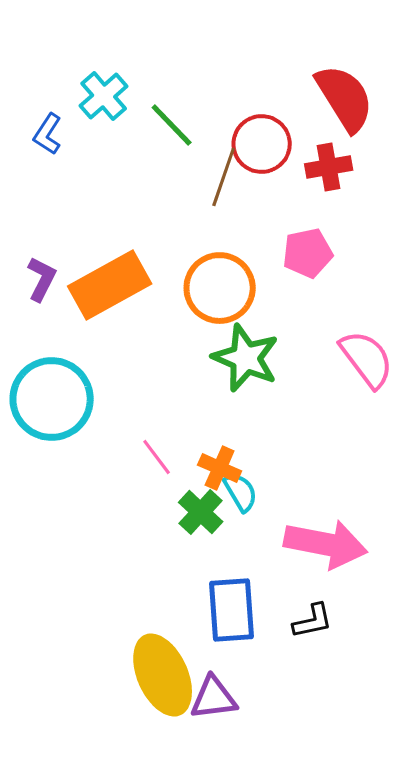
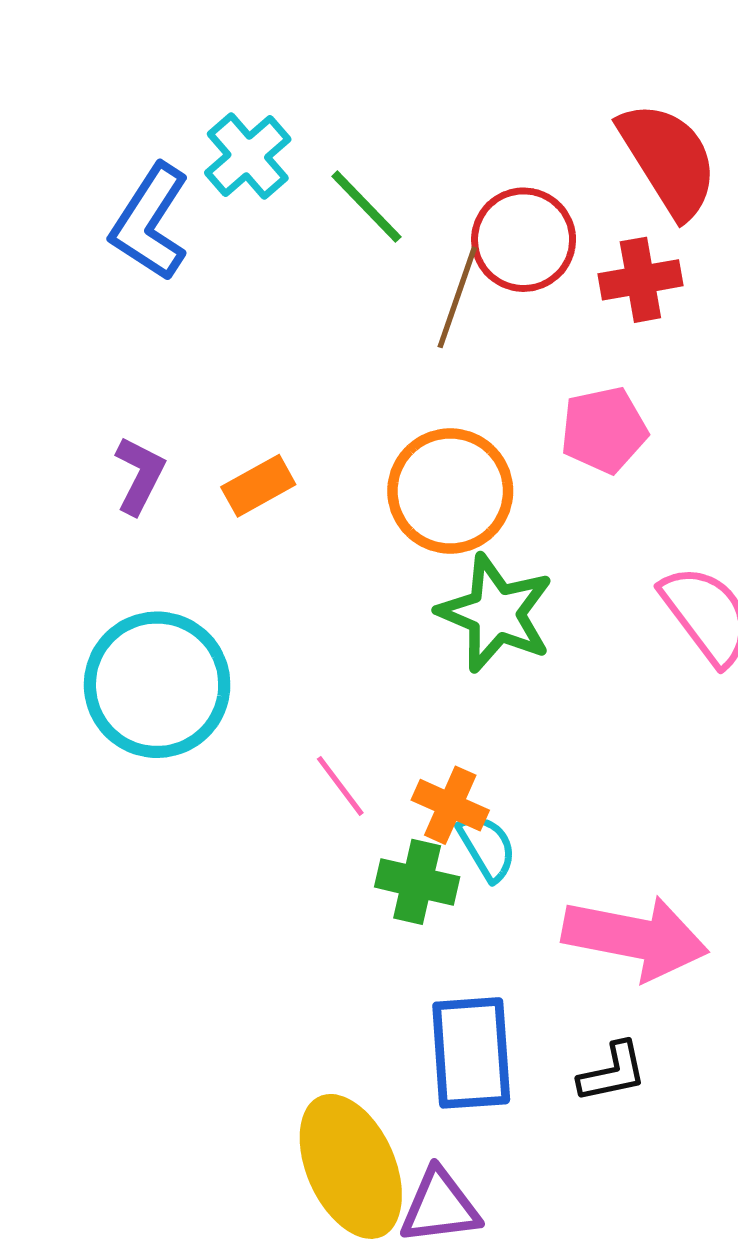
blue L-shape: (48, 134) -> (150, 222), size x1.6
orange rectangle: (110, 285) -> (258, 486), size x0.5
green cross: (201, 512) -> (417, 882), turned -30

